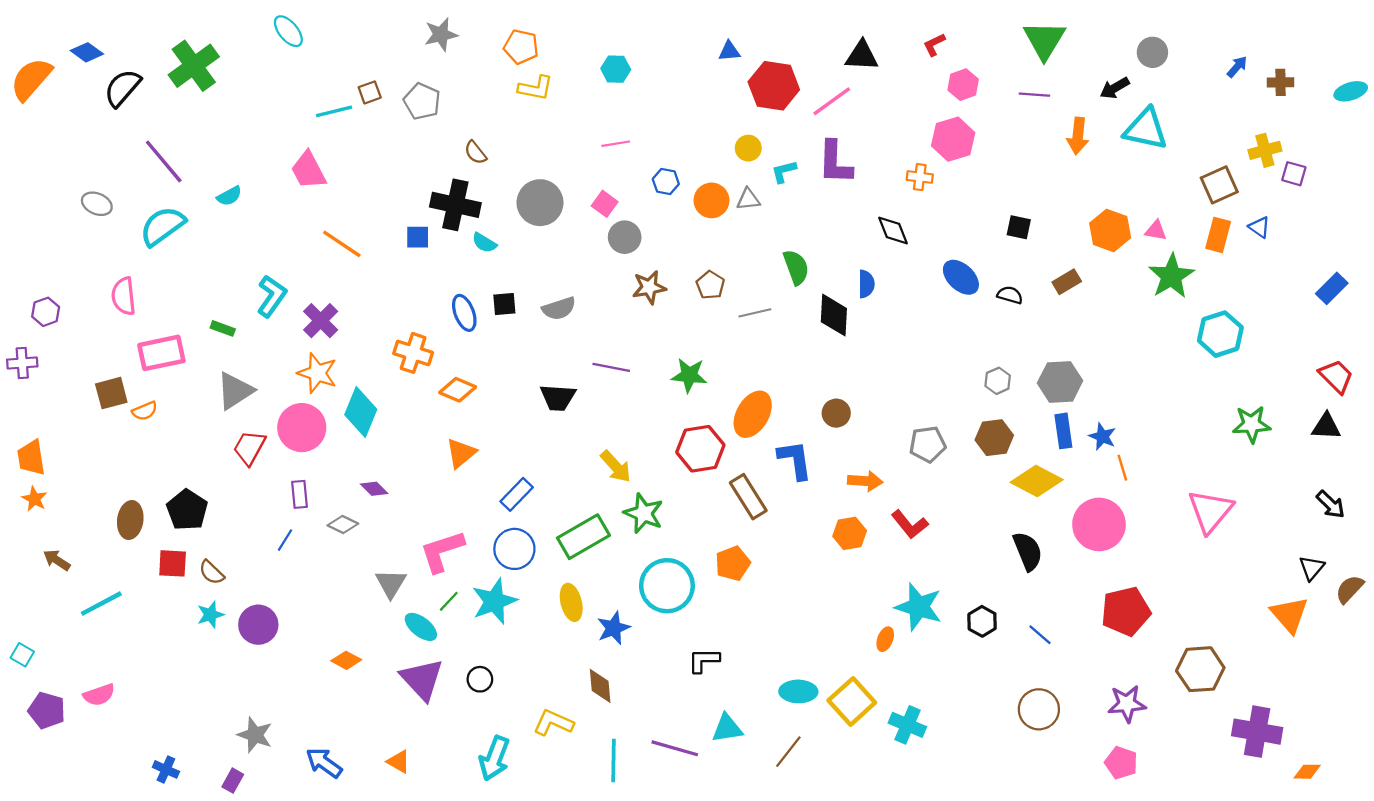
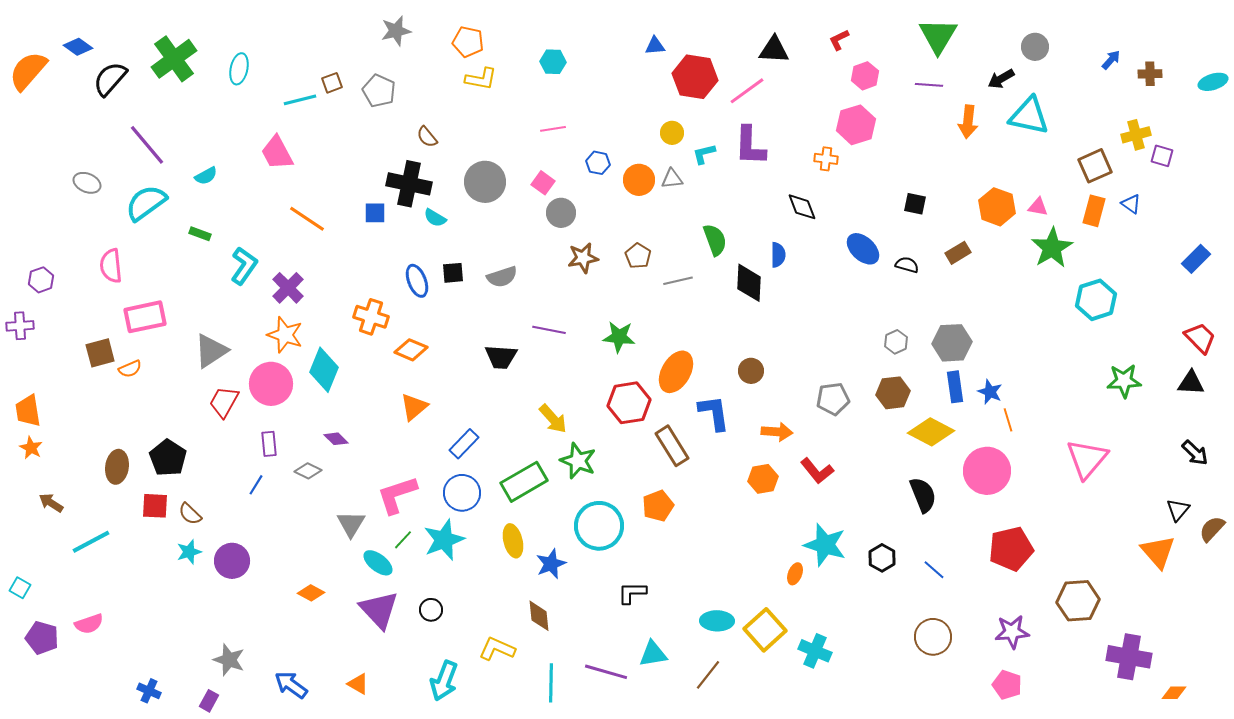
cyan ellipse: (288, 31) -> (239, 69), moved, turned 52
green rectangle: (223, 328) -> (200, 234), moved

